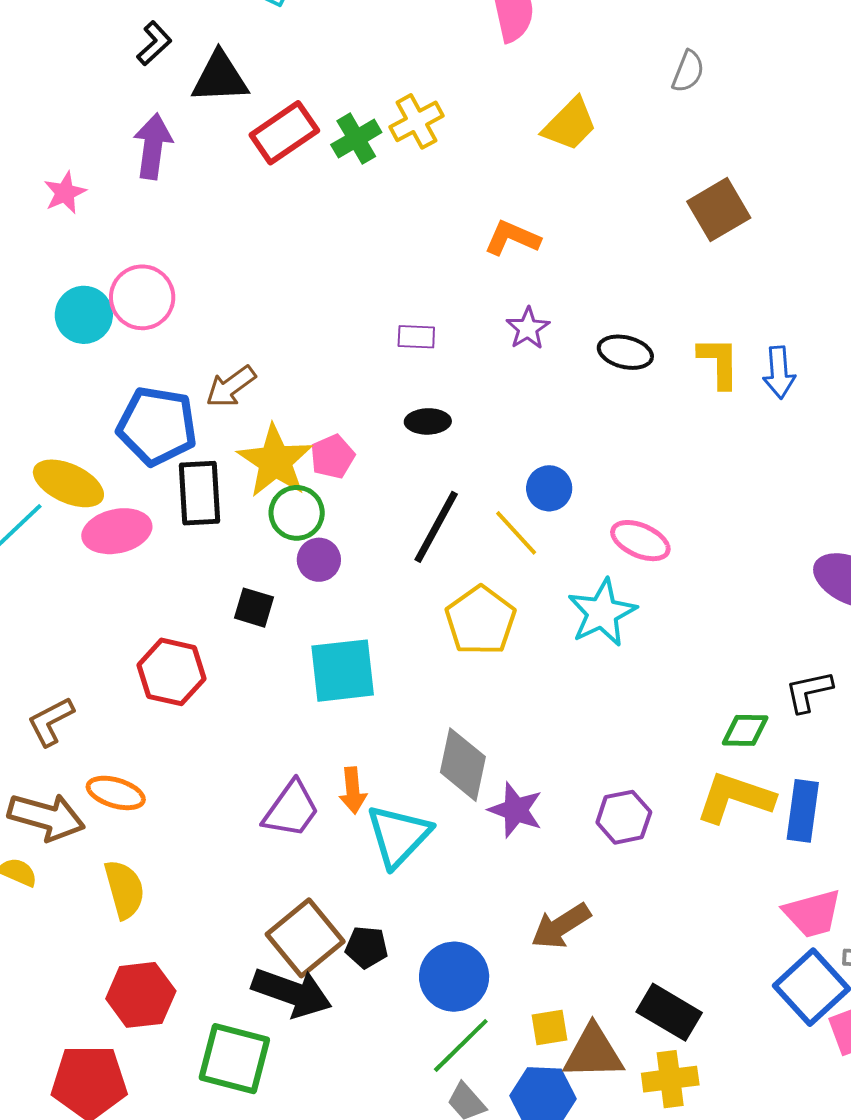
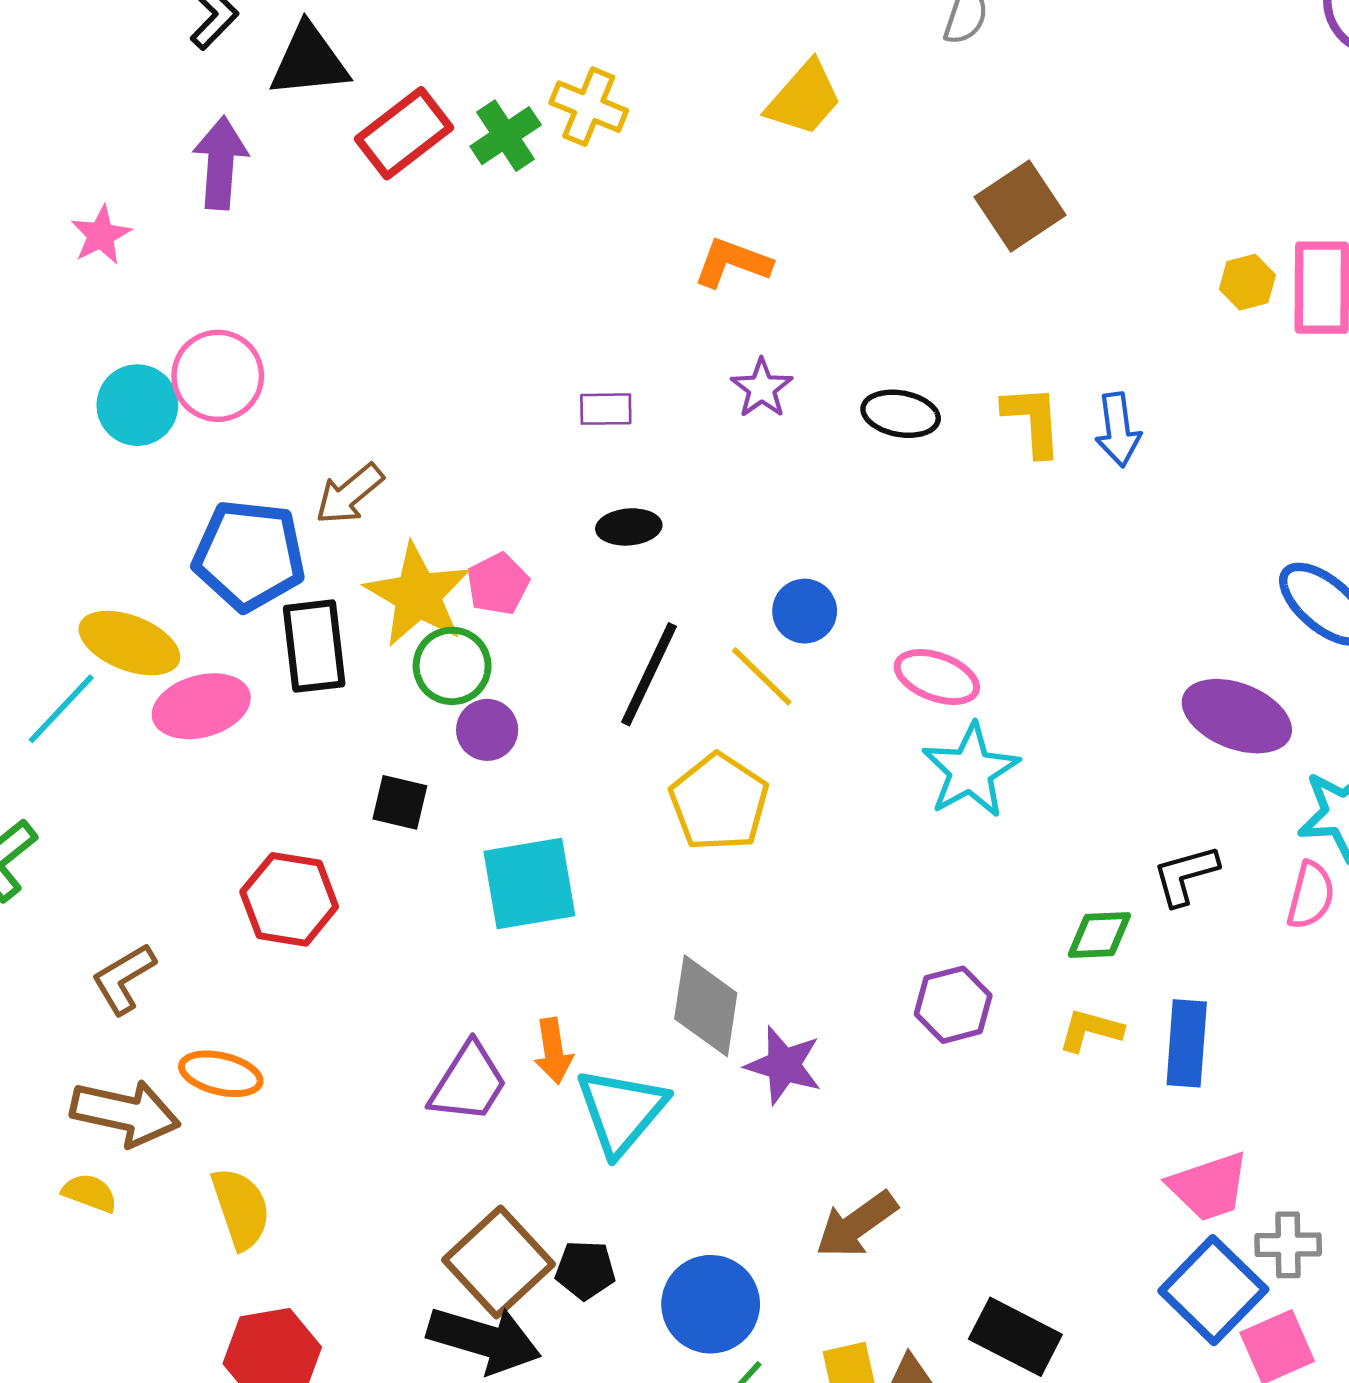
yellow cross: (417, 121) -> (589, 107), turned -36
cyan star: (602, 613) -> (971, 770), moved
yellow L-shape: (735, 798) -> (1091, 1030), size x0.6
purple hexagon: (624, 817) -> (953, 1005), moved

